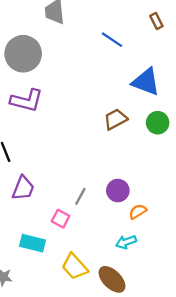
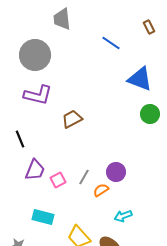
brown trapezoid: (116, 119) -> (72, 119), moved
orange semicircle: (138, 212) -> (101, 190), moved
pink square: (61, 219) -> (58, 180), moved, turned 35

